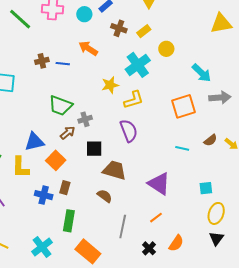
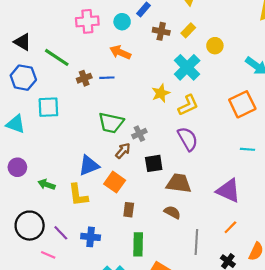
green line: (20, 19) -> (57, 57), moved
orange arrow: (88, 48) -> (120, 52), moved
blue cross: (44, 195) -> (91, 237), moved

